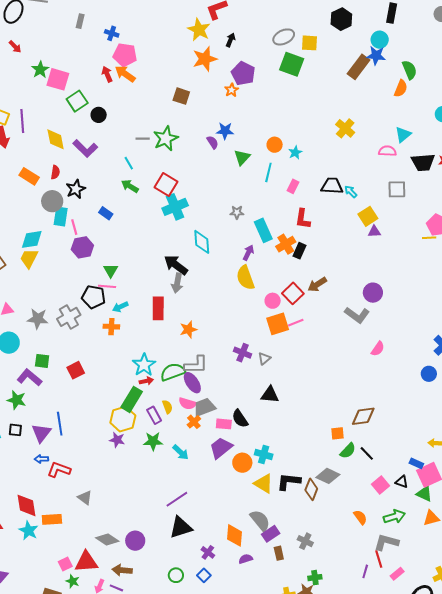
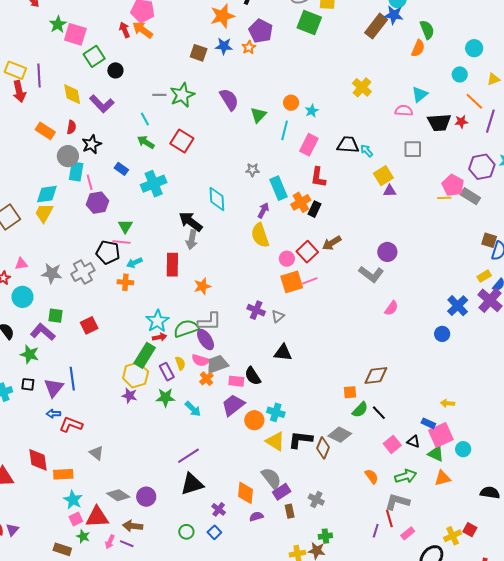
blue star: (225, 131) -> (224, 46), moved
purple semicircle: (213, 142) -> (229, 99), size x1.6
pink rectangle: (293, 186) -> (309, 145), size x1.5
cyan cross: (175, 207) -> (154, 184), moved
cyan star: (29, 531) -> (73, 500), moved

